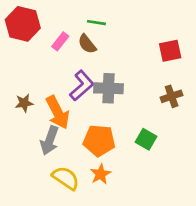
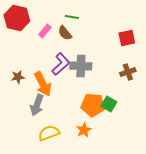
orange pentagon: (99, 141) -> (93, 105), moved
orange star: (100, 174) -> (84, 130), moved
yellow semicircle: (66, 178) -> (49, 133), turned -55

